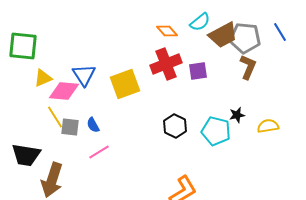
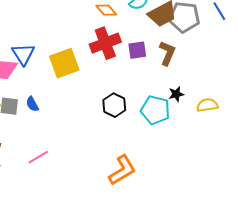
brown L-shape: (248, 67) -> (167, 53), moved
pink line: (99, 152) -> (38, 157), moved

